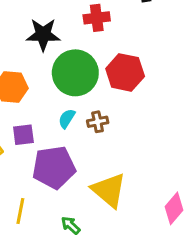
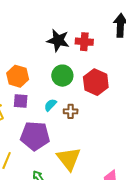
black star: (43, 34) -> (58, 40), moved
green circle: (75, 73) -> (62, 76), size x0.7
purple square: (23, 135) -> (21, 101), moved

